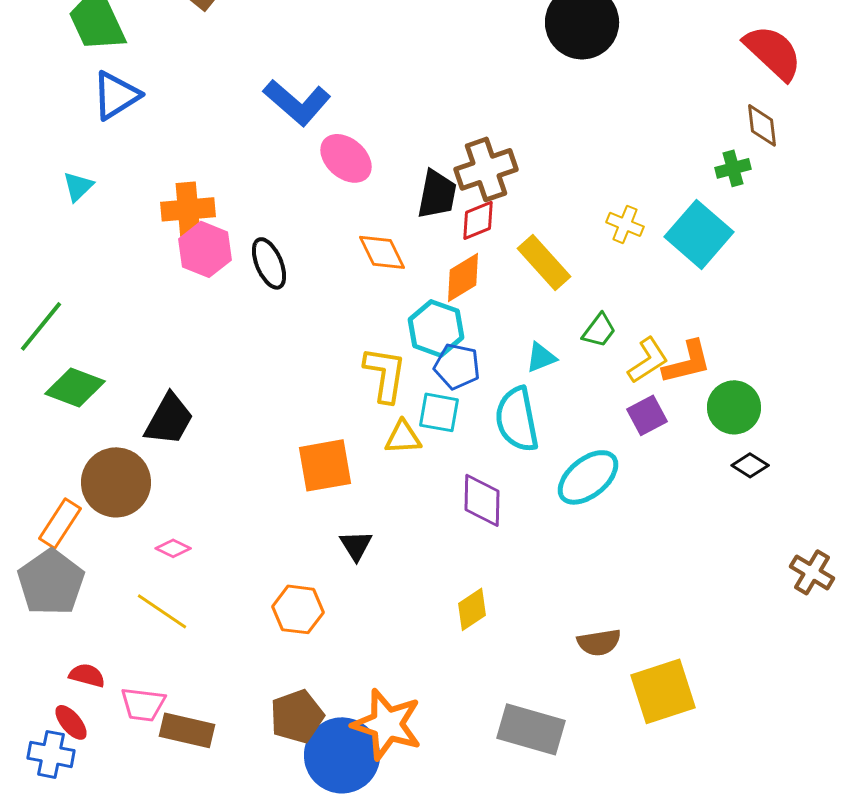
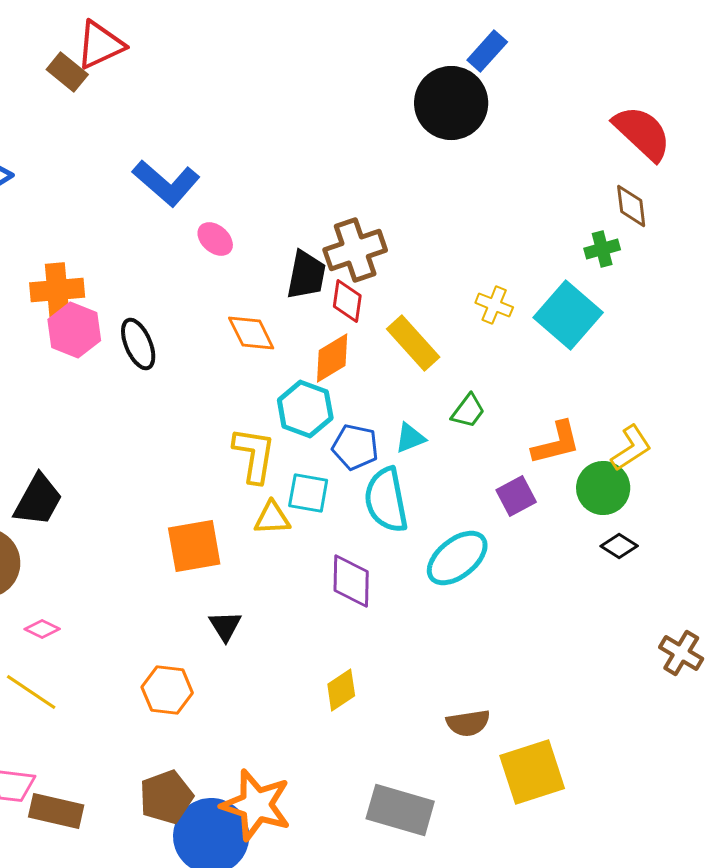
pink ellipse: (346, 158) -> (215, 239), size x0.7
red diamond: (478, 220) -> (347, 301), turned -60
yellow L-shape: (648, 360) -> (631, 448), moved
blue pentagon: (457, 366) -> (355, 447), moved

